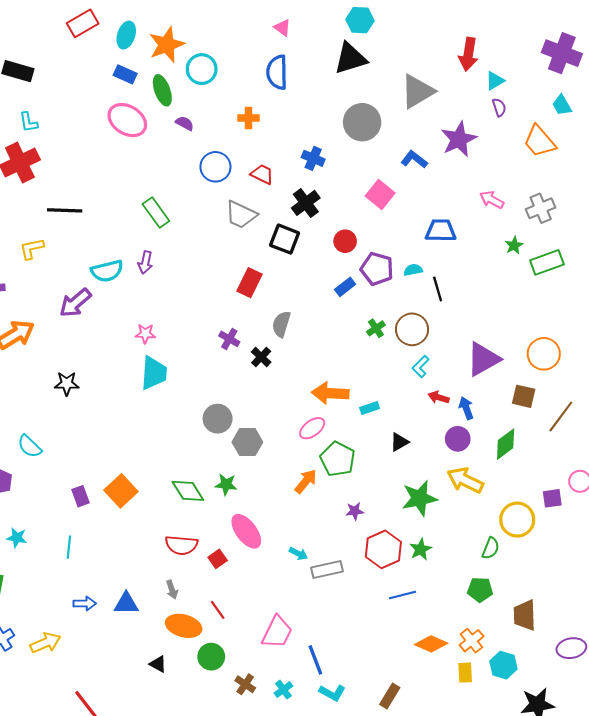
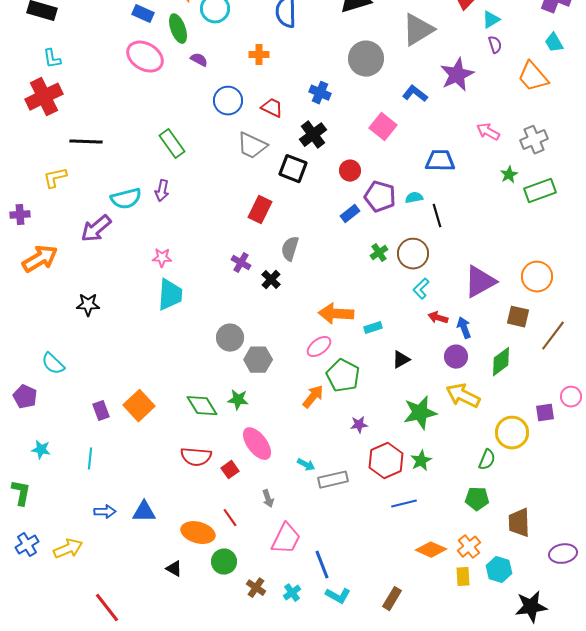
gray arrow: (172, 590) -> (268, 499), moved

